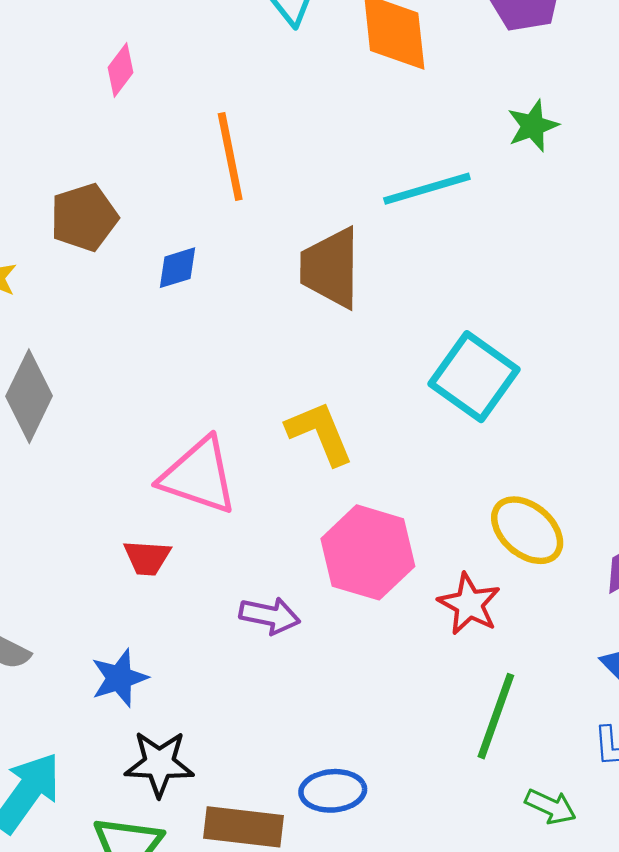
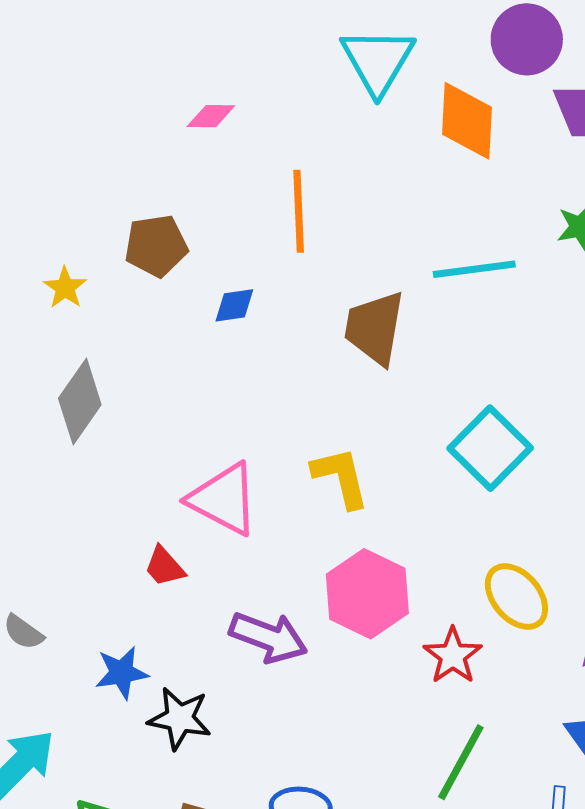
pink diamond: (121, 70) -> (211, 116), turned 45
red trapezoid: (147, 558) -> (164, 567), turned 36
purple arrow: (270, 616) -> (268, 637), size x1.4
black star: (159, 764) -> (180, 718), moved

